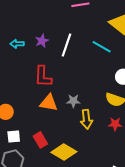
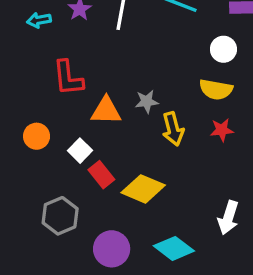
red L-shape: (43, 77) -> (68, 78), moved
white square: (14, 136) -> (80, 151), moved, turned -32

